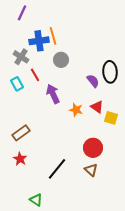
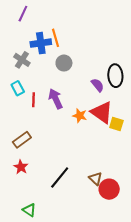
red line: (35, 75) -> (33, 100), moved, turned 32
red triangle: (97, 107) -> (102, 112), size x1.6
red circle: (93, 148) -> (109, 189), moved
green triangle: (36, 200) -> (29, 210), moved

